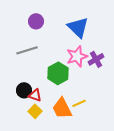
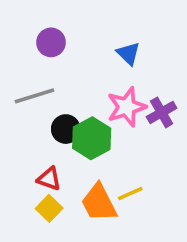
blue triangle: (78, 27) -> (128, 53), size x0.6
black circle: (24, 90) -> (66, 129), moved

